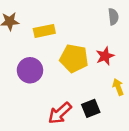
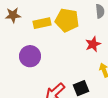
yellow pentagon: (74, 58) -> (67, 20), moved

